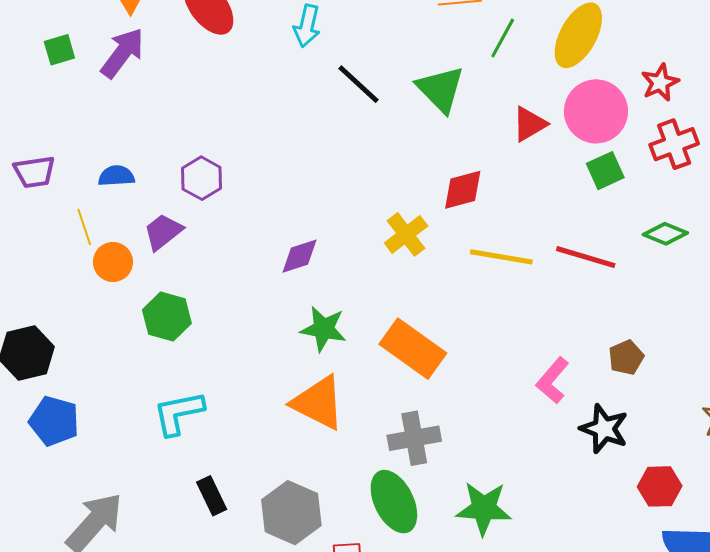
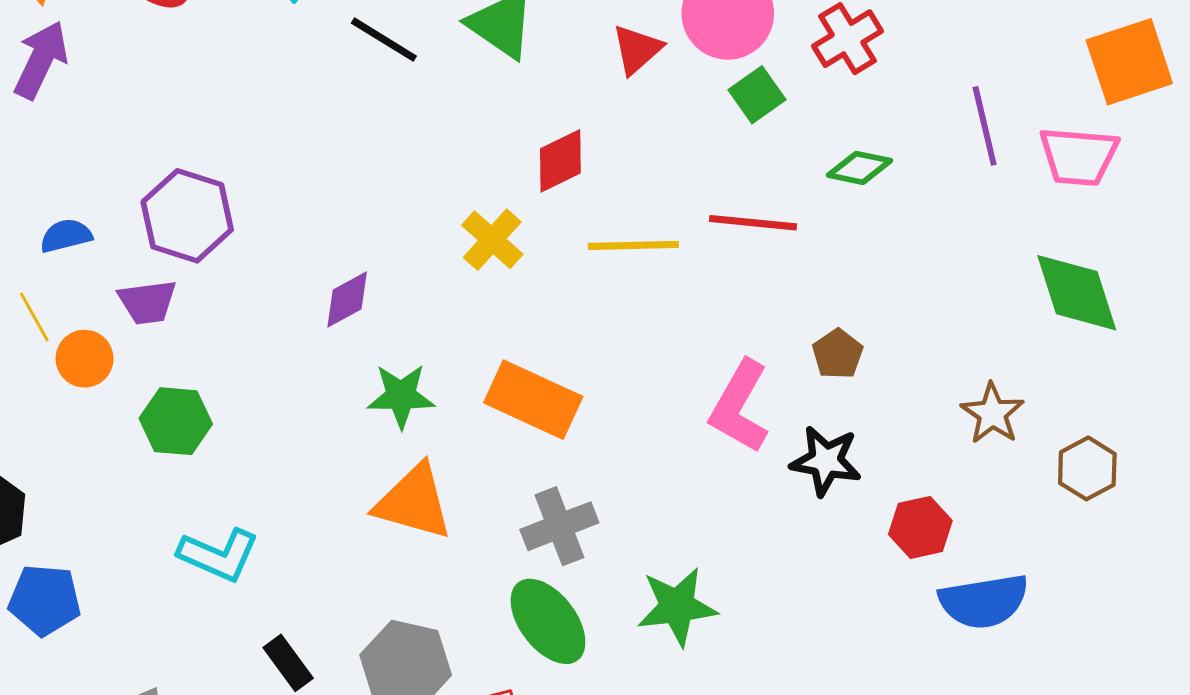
purple hexagon: (202, 178) -> (187, 216), size x1.5
purple trapezoid: (163, 232) -> (147, 302), turned -138
pink L-shape: (553, 380) -> (740, 407), size x1.4
cyan L-shape: (179, 413) -> (219, 555), turned -134

